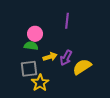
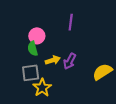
green semicircle: (31, 46) -> (33, 49), turned -112
yellow semicircle: (82, 67) -> (102, 72), moved

